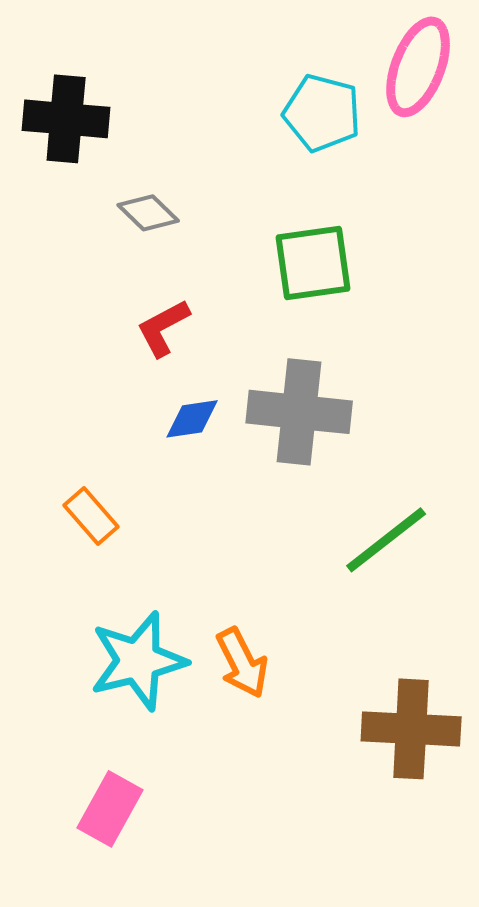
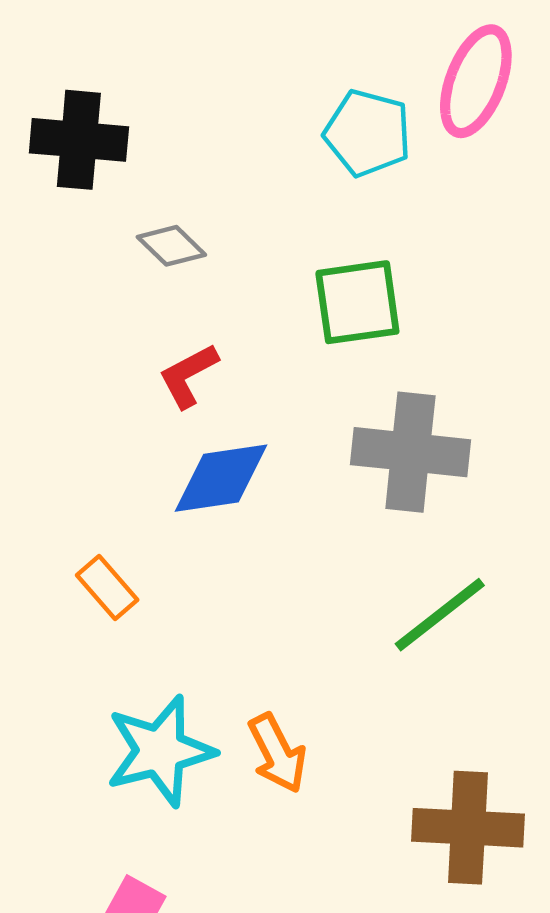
gray cross: (299, 412) -> (410, 452), moved
blue diamond: (192, 419) -> (221, 478), size x1.6

